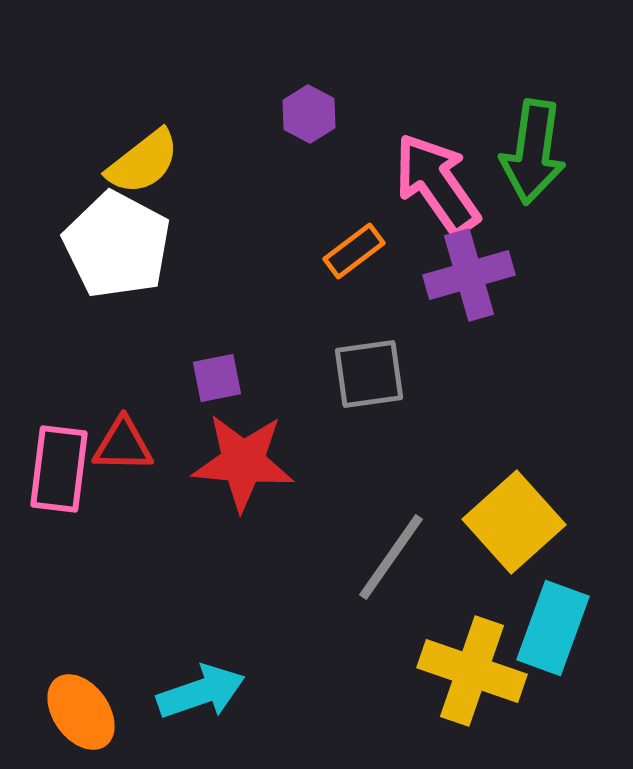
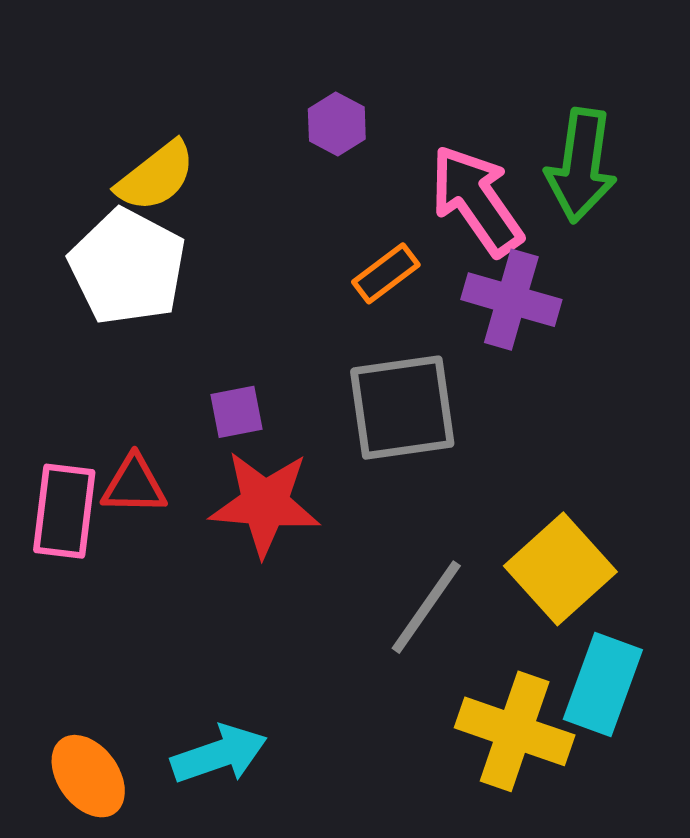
purple cross: (469, 275) -> (511, 300), turned 32
gray square: (369, 374) -> (402, 408), size x1.4

